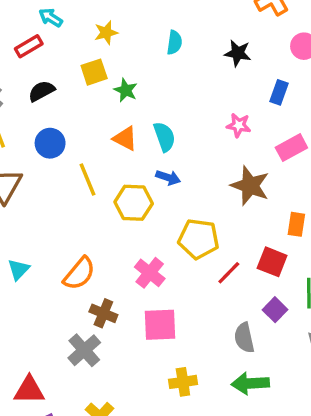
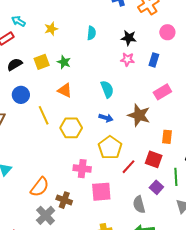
yellow square: (94, 72) -> (42, 62), moved
pink star: (239, 125) -> (127, 59), moved
cyan semicircle: (164, 137) -> (107, 89), moved
blue arrow: (168, 178) -> (106, 118), moved
yellow pentagon: (199, 239) -> (110, 148), turned 30
orange semicircle: (79, 273) -> (40, 187), moved
pink cross: (150, 273) -> (82, 169), turned -30
brown cross: (103, 313) -> (64, 200), moved
pink square: (160, 325) -> (101, 192), moved

